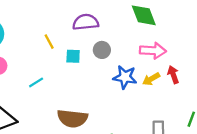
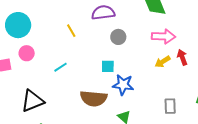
cyan square: (73, 56) -> (108, 66), moved
blue star: (125, 77) -> (123, 85), moved

